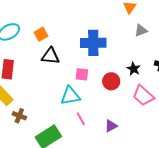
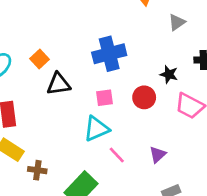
gray triangle: (141, 30) -> (177, 22), moved

